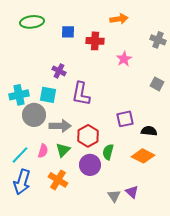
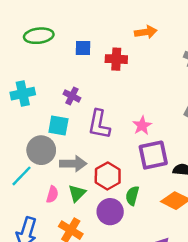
pink star: (124, 59) -> (142, 126), moved
cyan cross: (19, 95) -> (23, 94), moved
purple square: (125, 119) -> (153, 155), size x1.4
cyan line: (20, 155) -> (22, 176), moved

